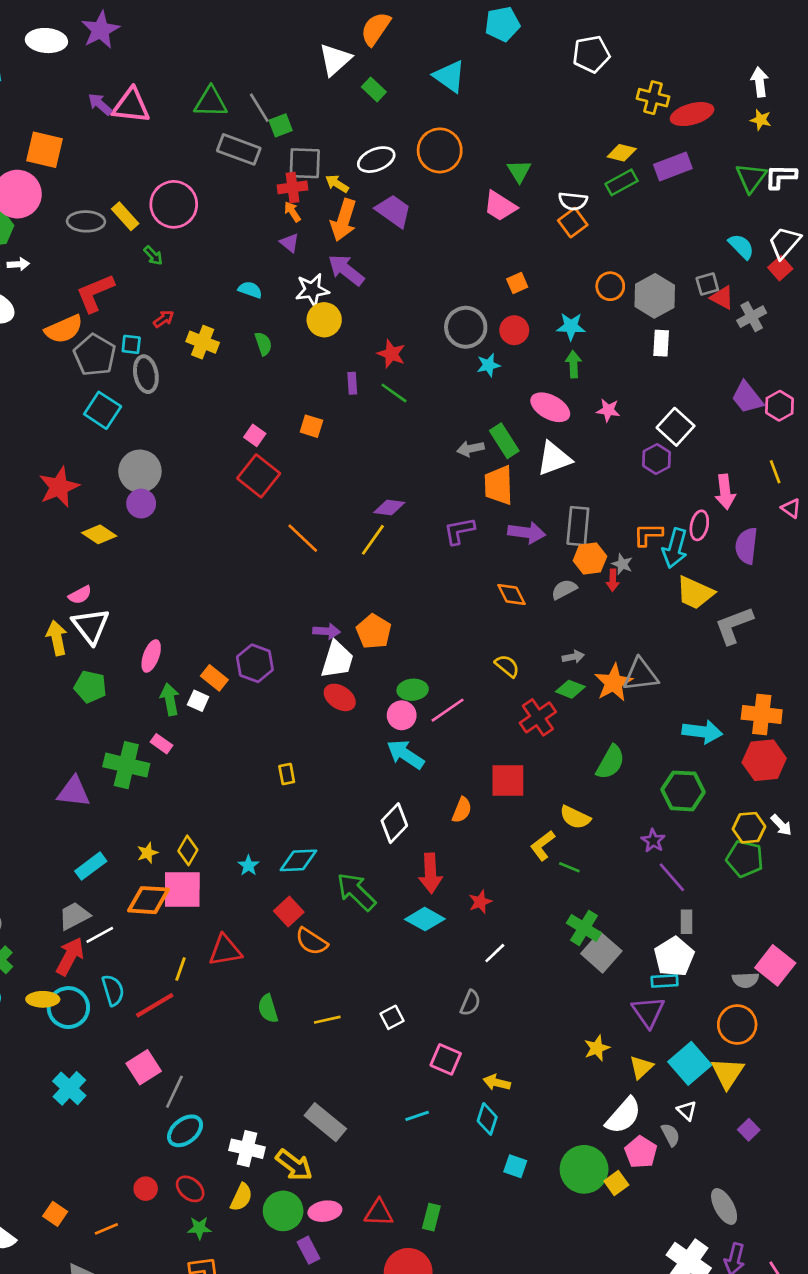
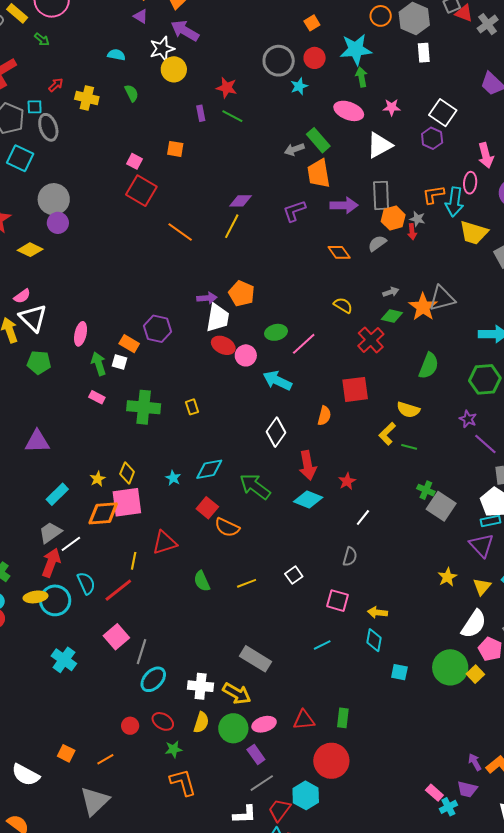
cyan star: (571, 326) -> (356, 49), size x1.5
white triangle: (554, 459) -> (379, 145), moved
pink circle: (402, 715) -> (246, 355), moved
green cross: (126, 765) -> (144, 407), moved
green cross: (584, 928) -> (426, 490), size x0.7

